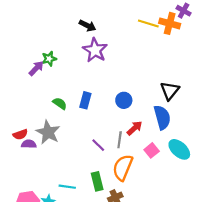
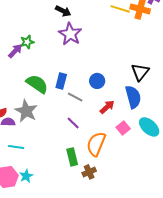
green semicircle: (60, 104) -> (37, 84), size x1.6
gray line: (120, 140) -> (75, 97), moved, turned -70
cyan line: (67, 187) -> (16, 147), moved

